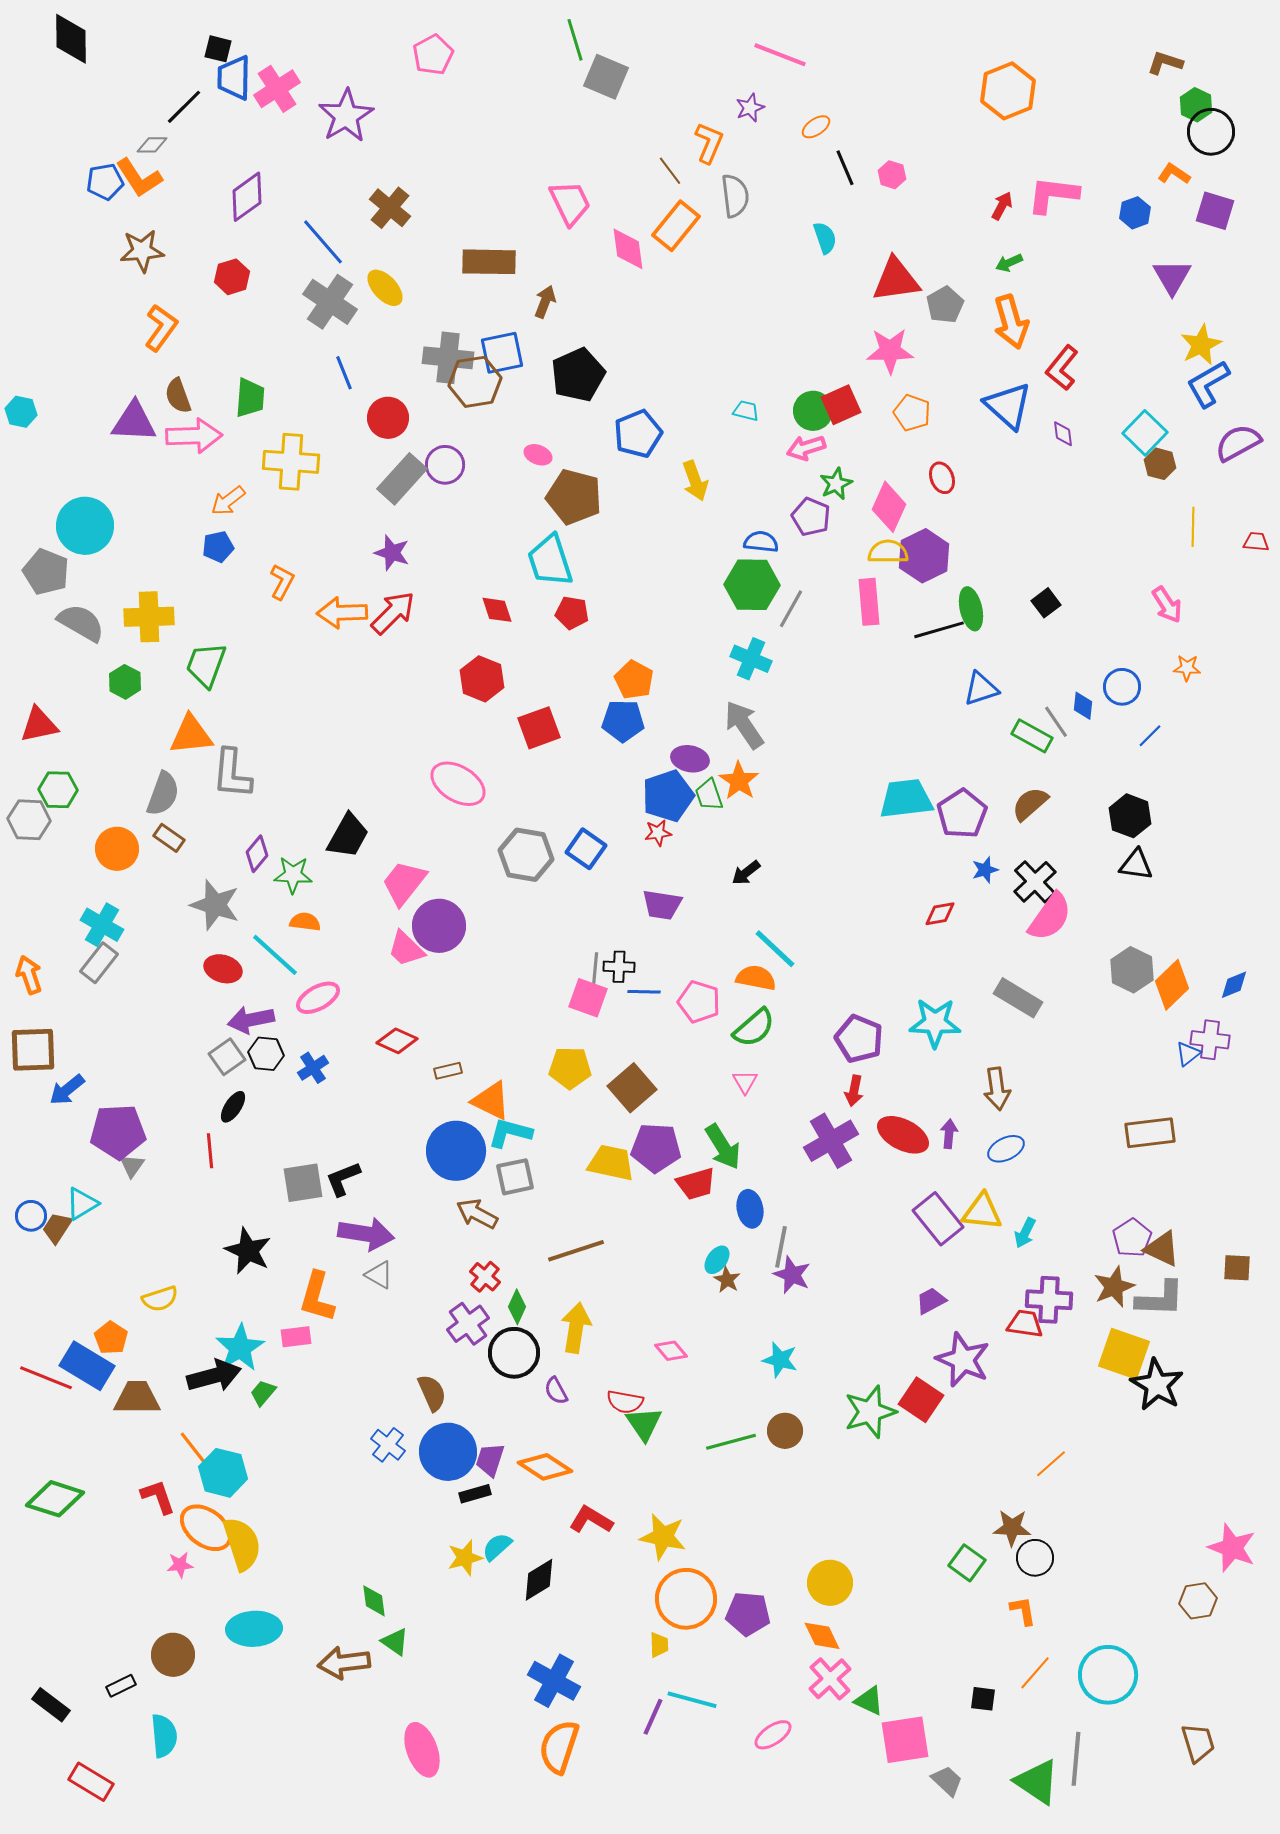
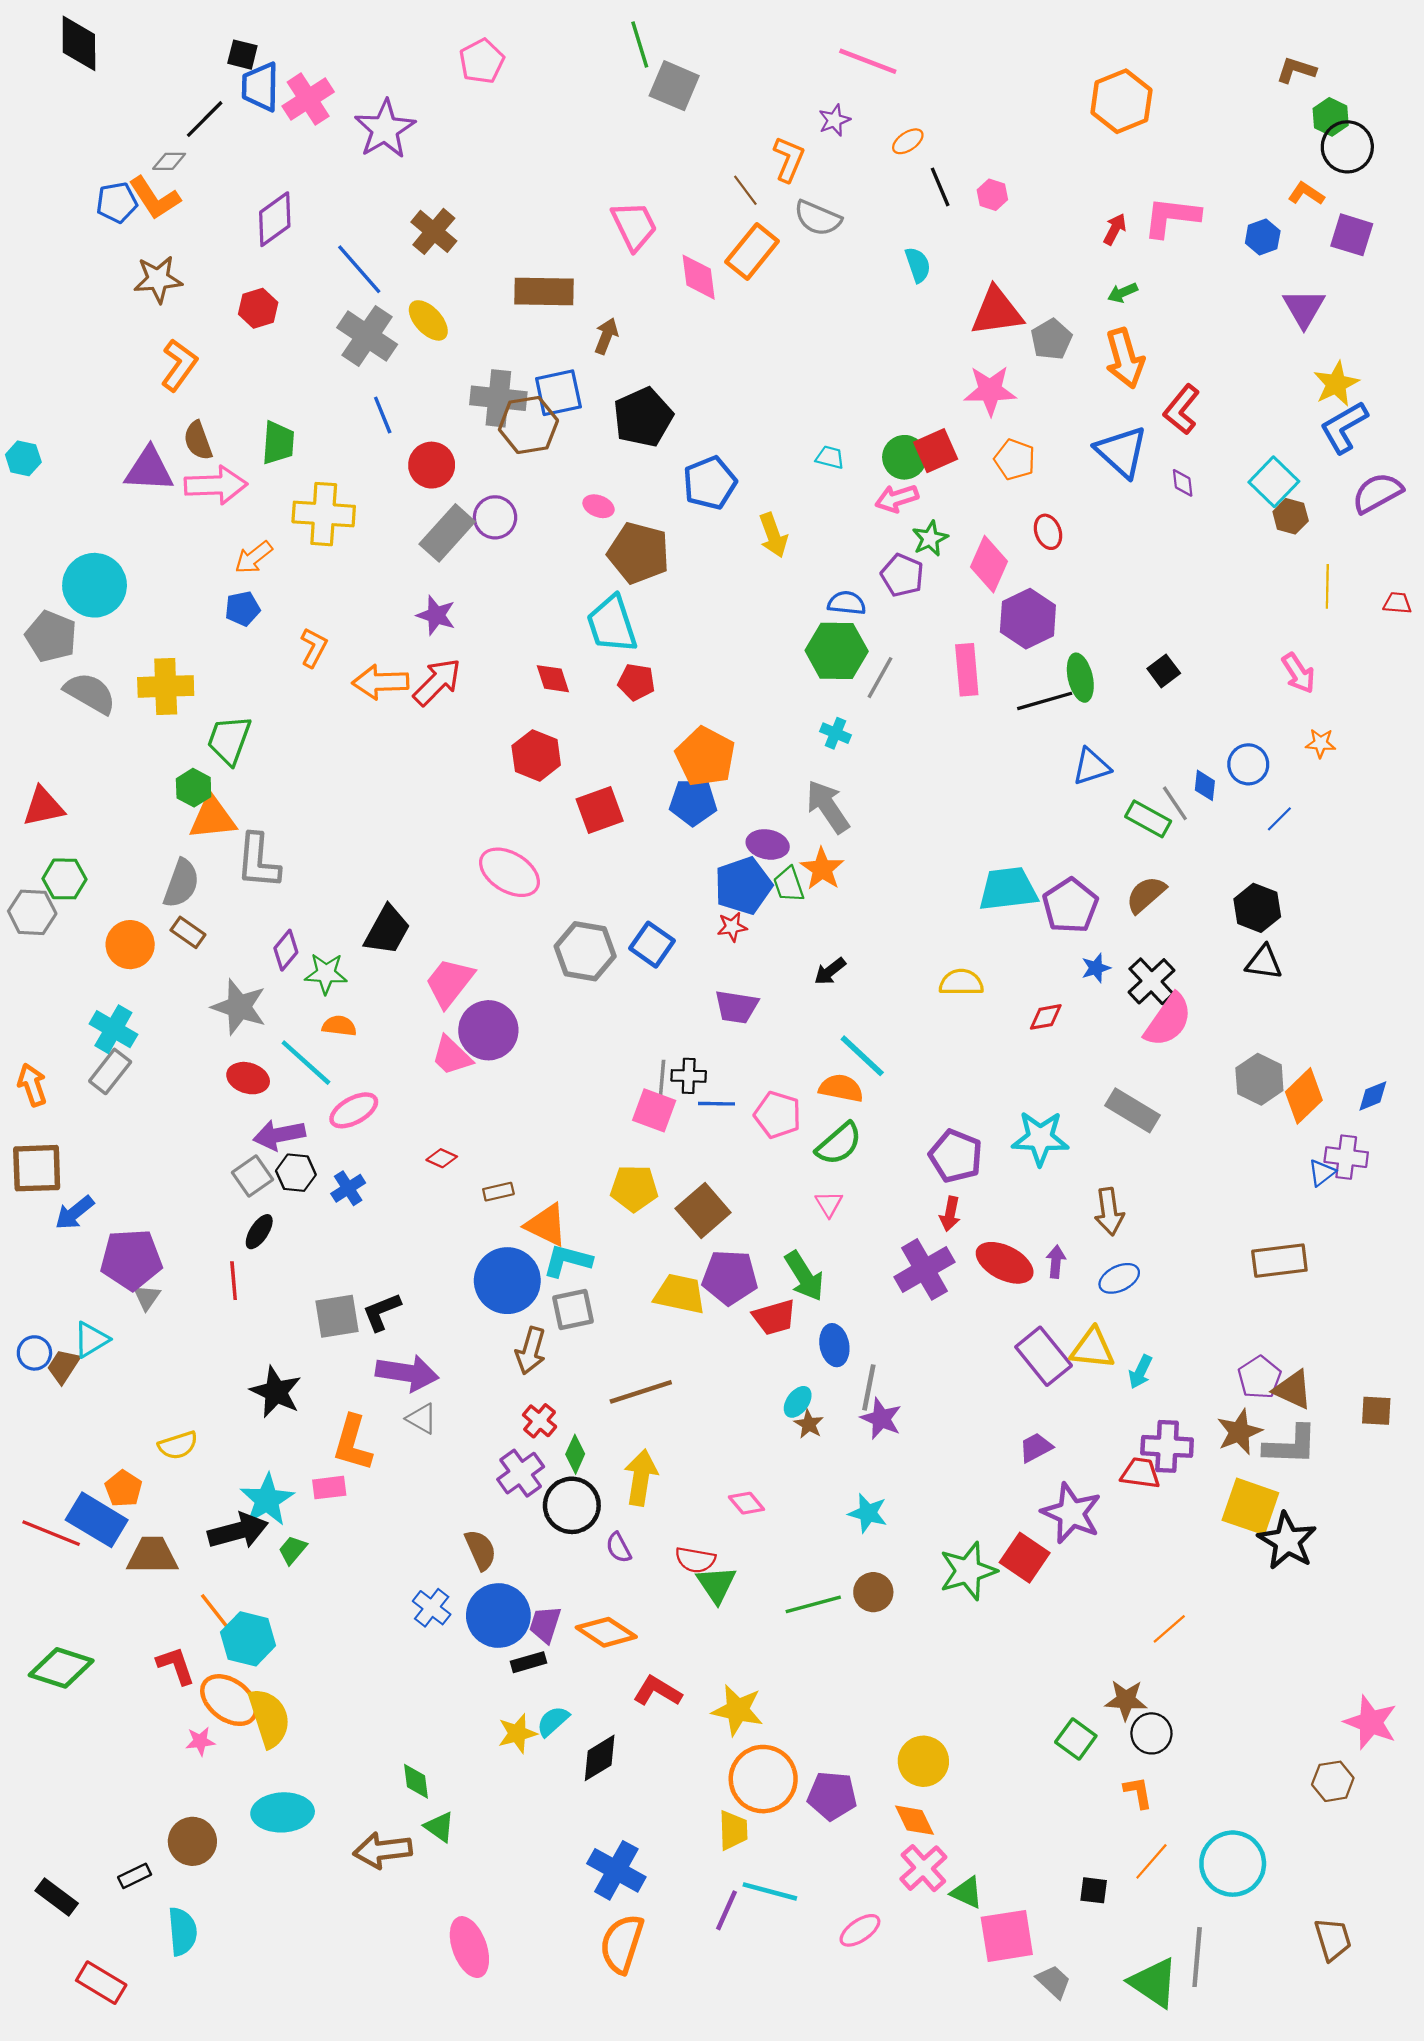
gray semicircle: (735, 196) -> (818, 218), turned 120
yellow semicircle: (888, 552) -> (961, 982), moved
cyan cross: (751, 659) -> (835, 733), size x0.7
orange pentagon: (634, 680) -> (705, 757), size x1.4
green hexagon: (125, 682) -> (194, 788), moved
red diamond: (397, 1041) -> (442, 1158), size x0.7
brown arrow: (477, 1214) -> (531, 1351), turned -102
yellow trapezoid: (659, 1645) -> (733, 1830), size x1.4

